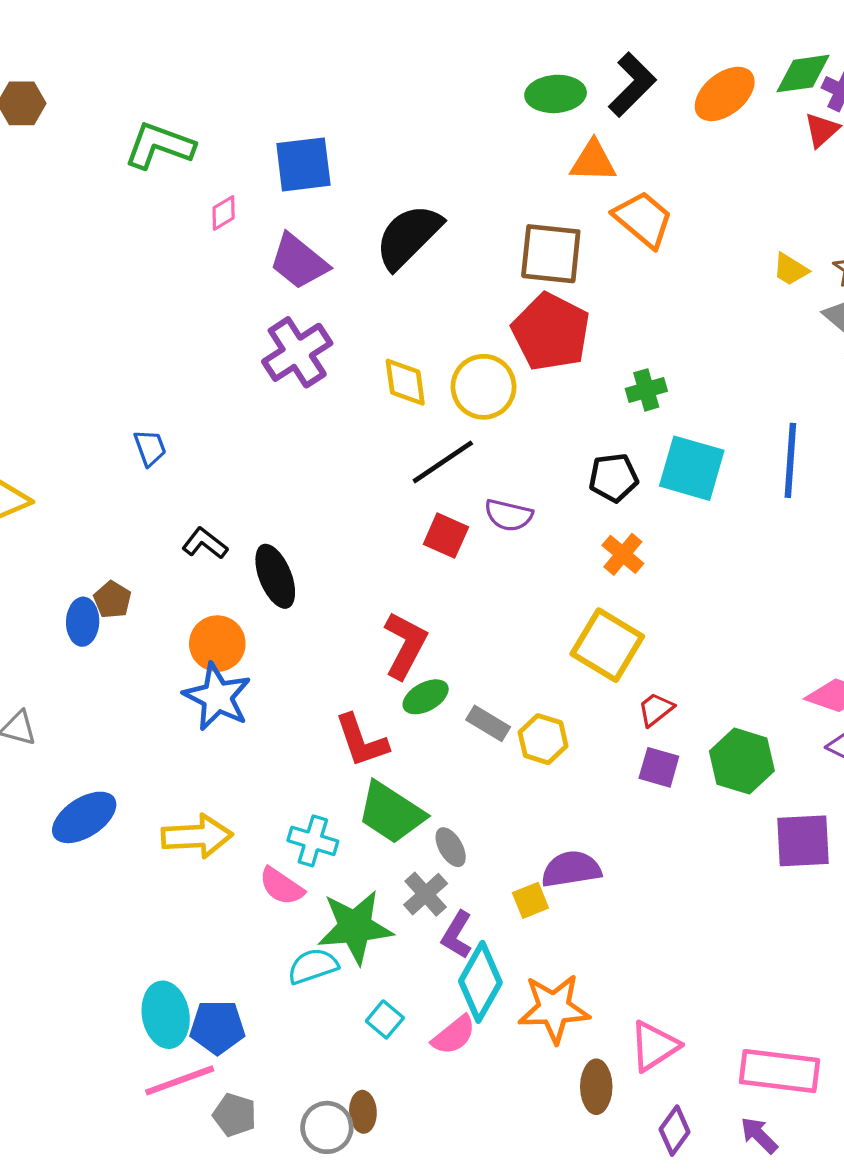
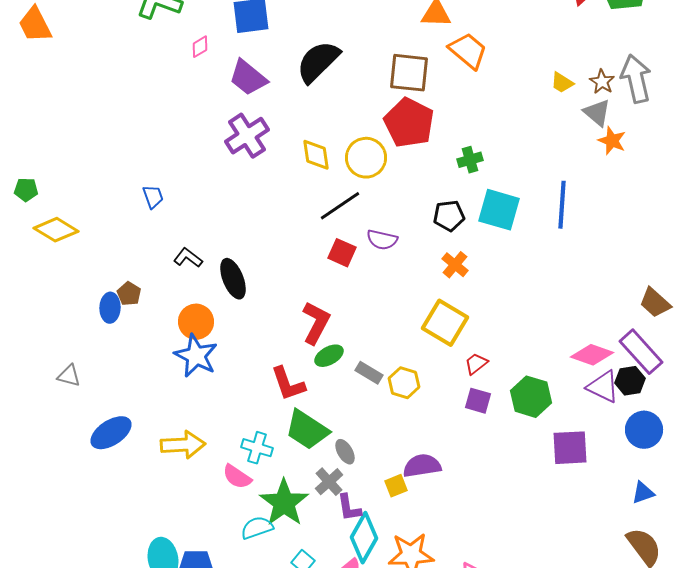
green star: (355, 927) -> (284, 503), turned -30
purple L-shape: (457, 935) -> (349, 508), turned -40

